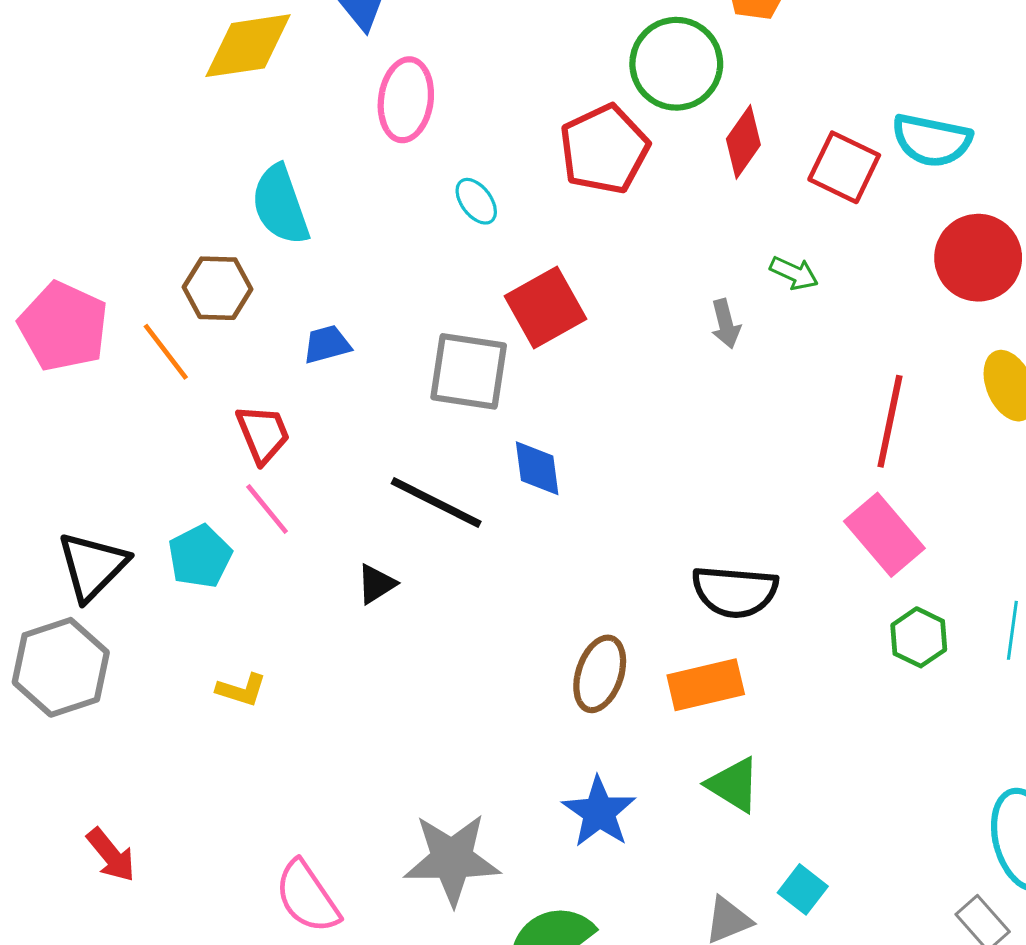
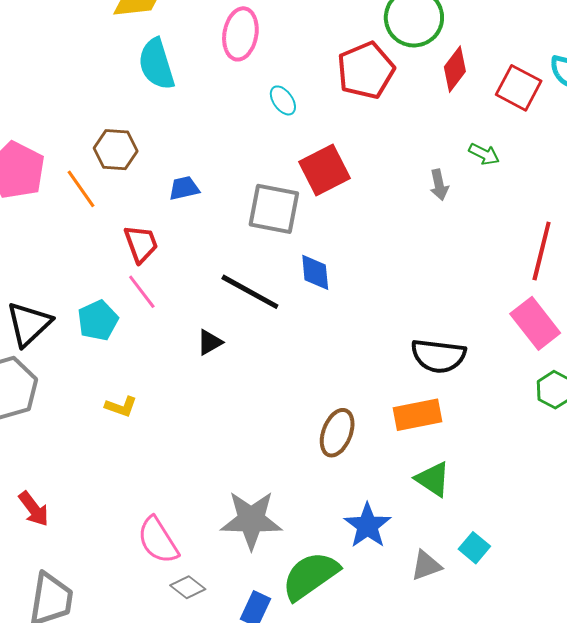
cyan semicircle: (280, 205) -> (156, 64), moved
brown ellipse: (600, 674) -> (337, 433), moved
blue star: (599, 812) -> (368, 526), moved

